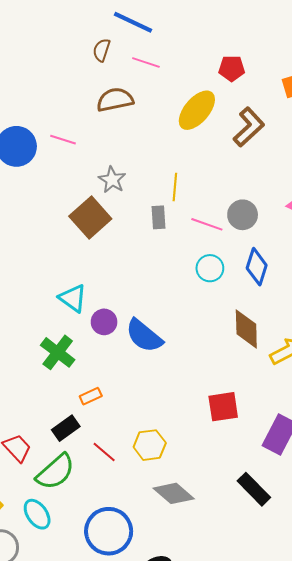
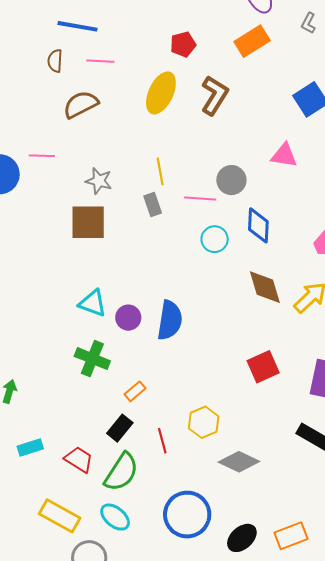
brown square: (90, 217) -> (88, 222), turned -33
blue semicircle: (144, 336) -> (170, 320), turned -105
red line: (104, 452) -> (162, 441), turned 50

